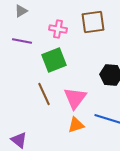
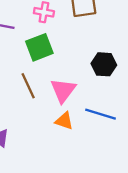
orange triangle: (76, 125) -> (64, 121), turned 36

